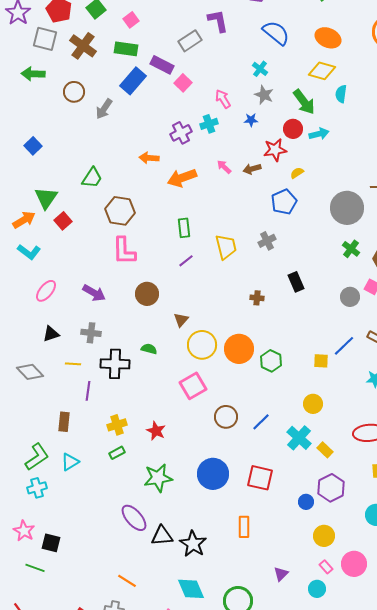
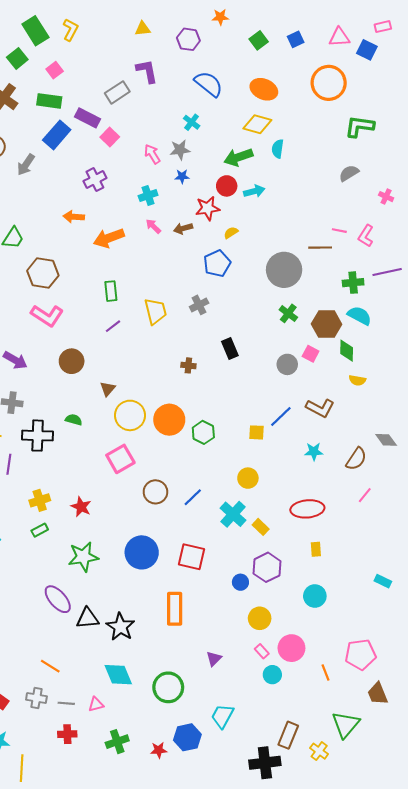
gray star: (264, 95) -> (180, 150), moved, turned -30
green arrow: (304, 102) -> (238, 157), turned 108
cyan cross: (209, 124) -> (148, 195), moved
purple cross: (181, 133) -> (95, 180), moved
pink L-shape: (124, 251) -> (47, 316), turned -56
orange rectangle: (244, 527) -> (175, 609), size x1.4
cyan circle: (317, 589) -> (272, 675), moved

